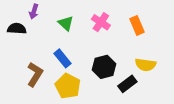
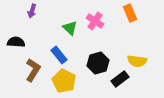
green triangle: (66, 23) -> (70, 28), moved
orange rectangle: (137, 25) -> (130, 13), moved
black semicircle: (17, 29) -> (16, 42), moved

